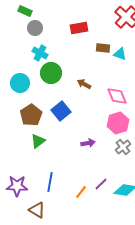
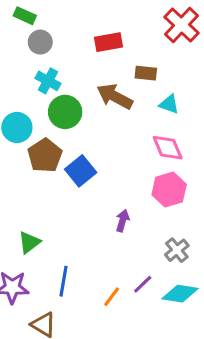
cyan triangle: (120, 54) -> (169, 104), moved
brown arrow: (84, 84) -> (115, 96), moved, size x1.6
brown pentagon: (31, 115) -> (45, 155), moved
green triangle: (38, 141) -> (29, 242), moved
purple arrow: (88, 143) -> (123, 221), turned -64
gray cross: (123, 147) -> (177, 250), moved

